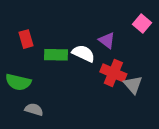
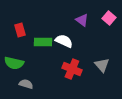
purple triangle: (107, 40) -> (82, 20), moved
red cross: (113, 73) -> (72, 69), moved

